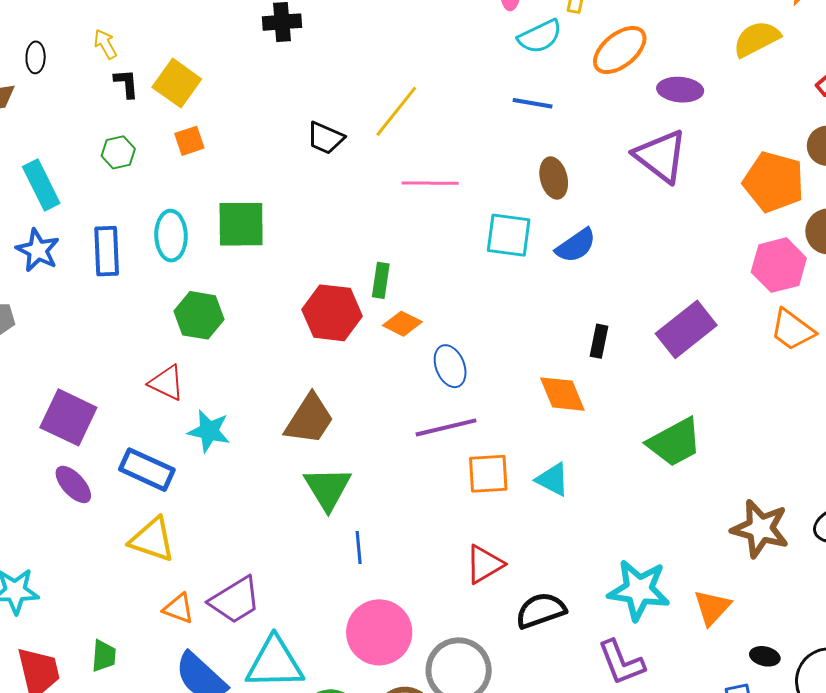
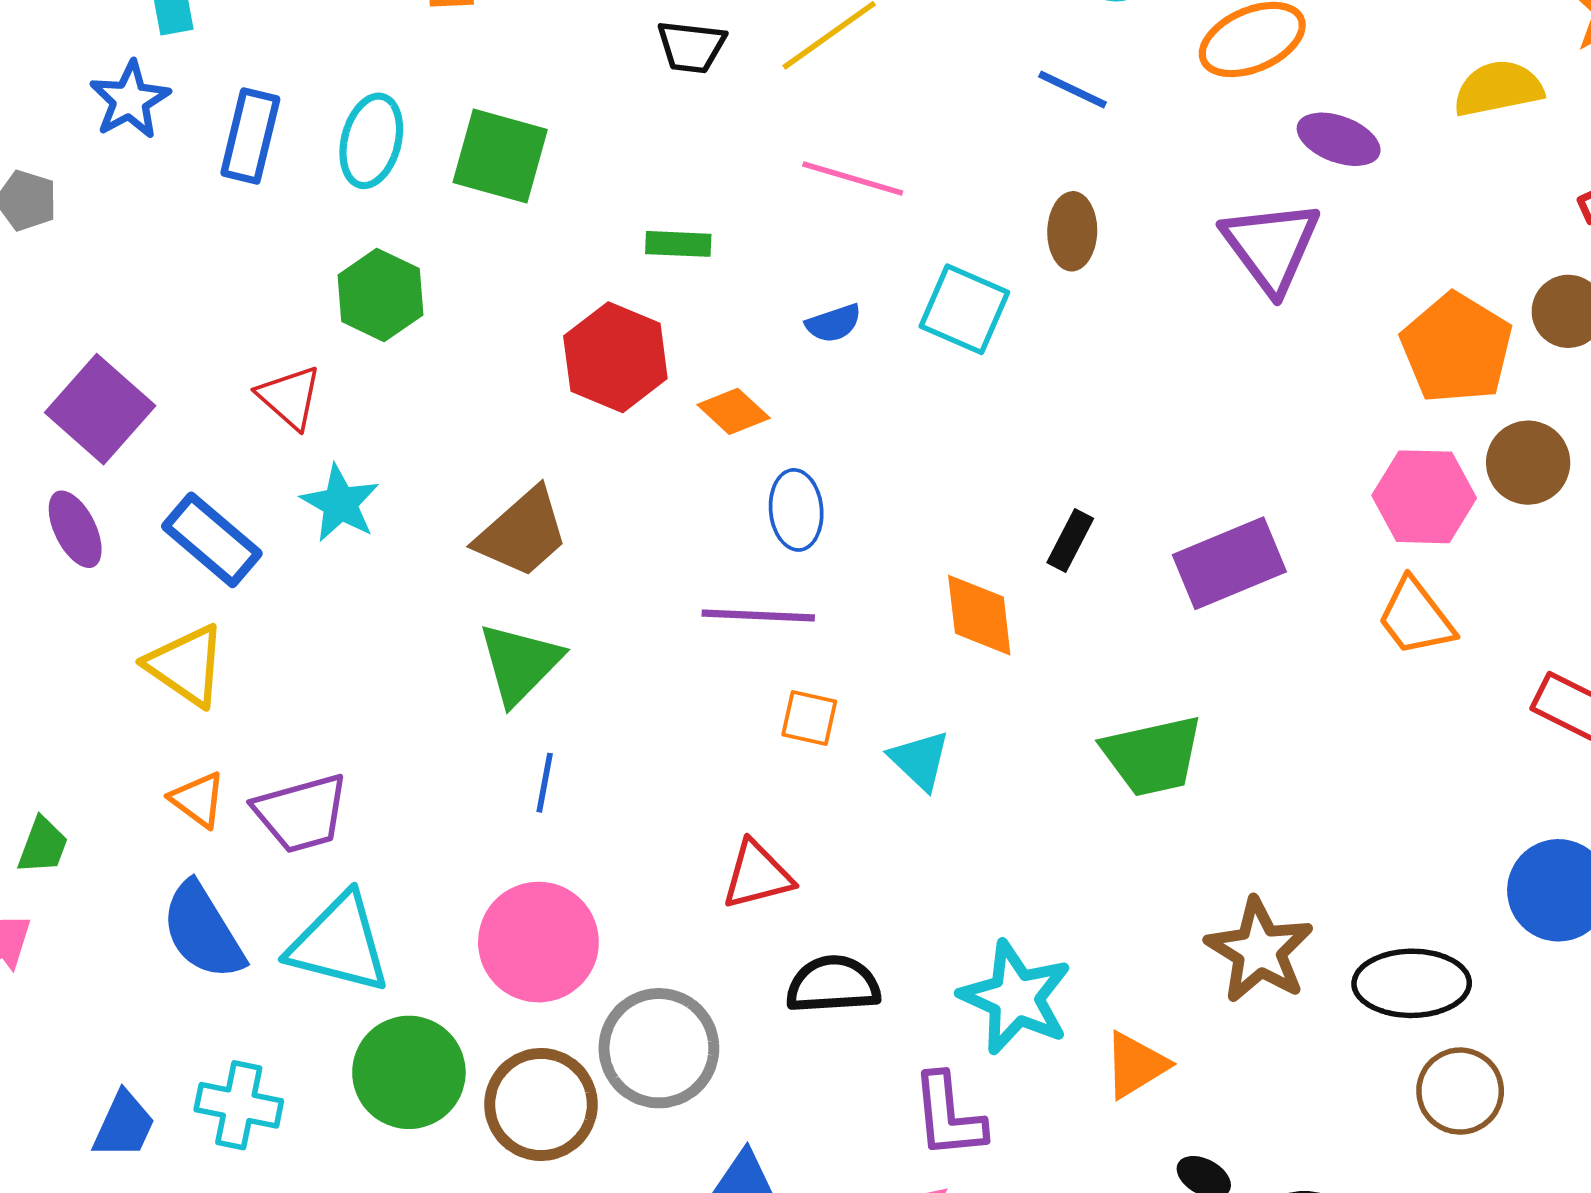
black trapezoid: (325, 138) -> (691, 47), turned -33
blue semicircle: (576, 246) -> (834, 323), moved, size x0.7
green rectangle: (381, 280) -> (678, 244), moved, turned 68
orange square: (488, 474) -> (809, 718), size x0.7

